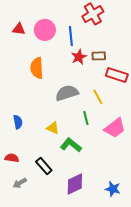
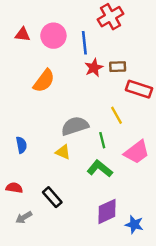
orange semicircle: (37, 68) -> (44, 81), turned -140
gray semicircle: (67, 93) -> (75, 126), moved
green L-shape: (71, 145) -> (100, 169), moved
purple diamond: (75, 184) -> (107, 211), moved

